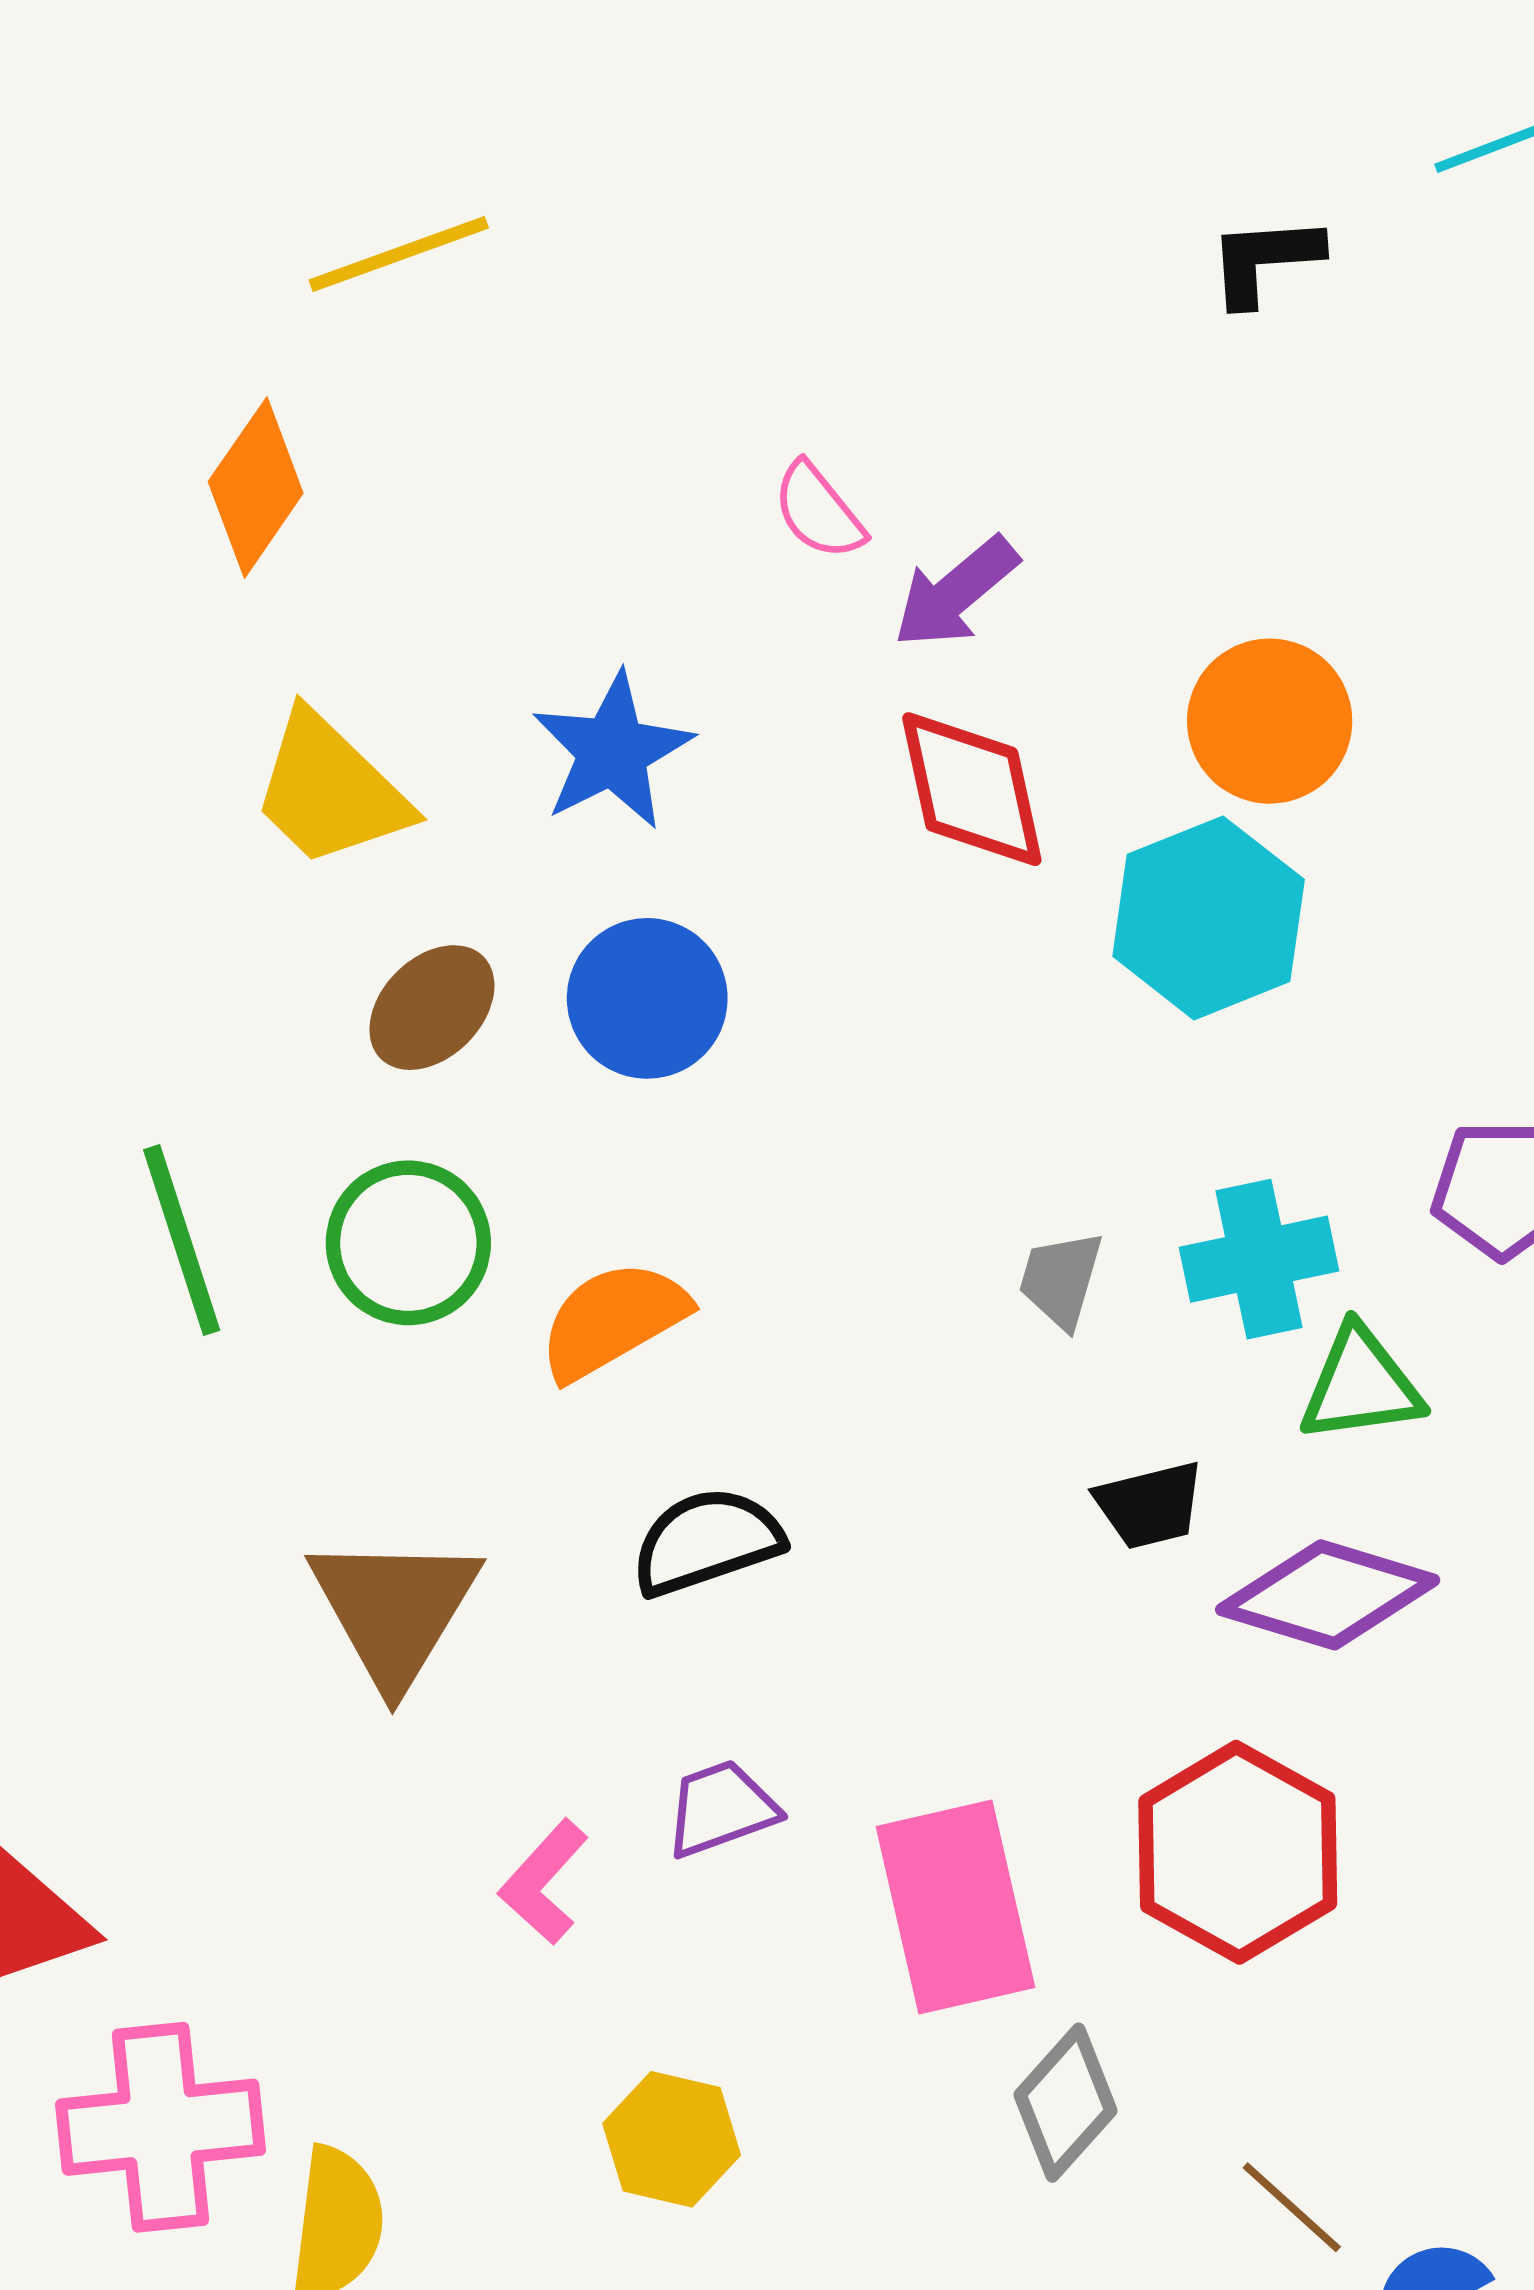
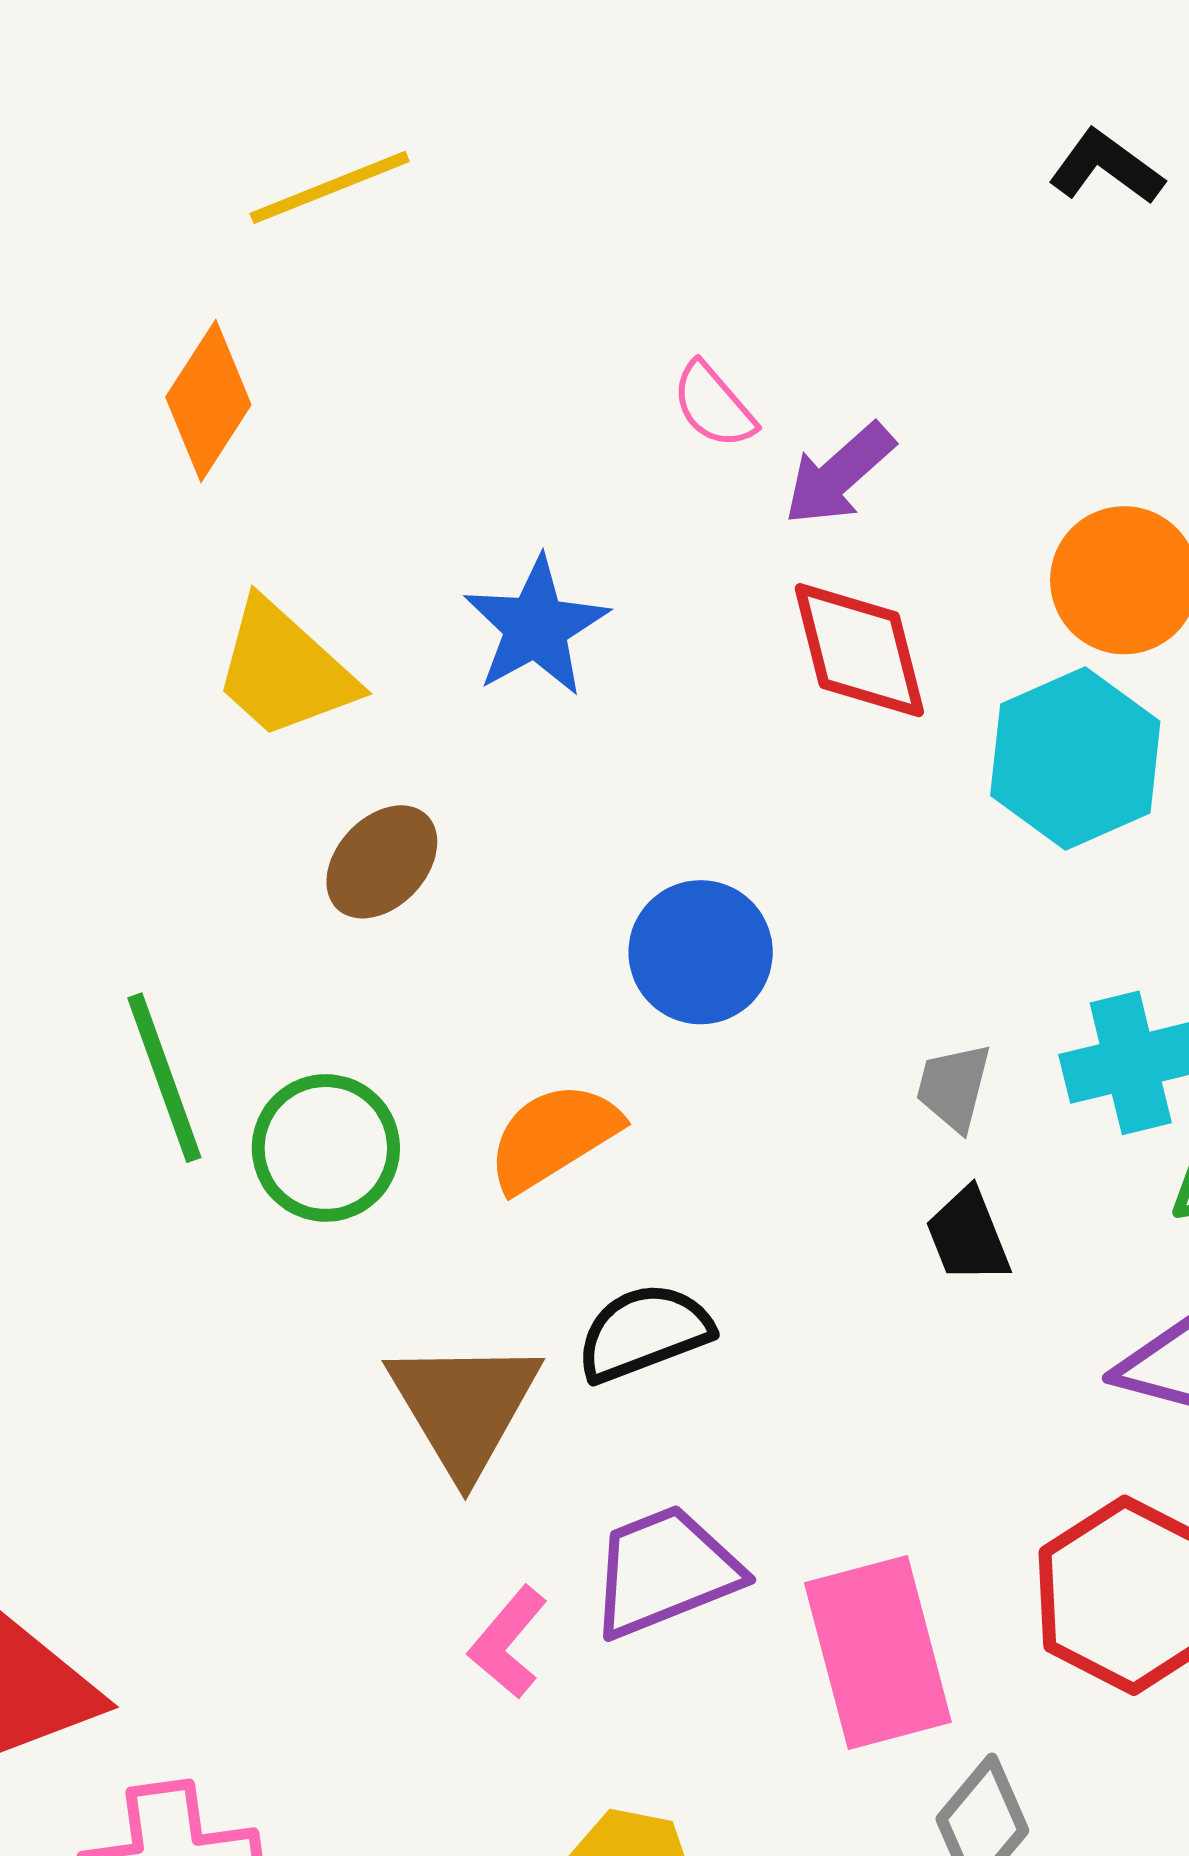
black L-shape: (1265, 260) -> (1106, 167), turned 42
blue circle: (647, 998) -> (701, 952), moved
green circle: (408, 1243) -> (326, 1148), moved
black trapezoid: (1150, 1505) -> (968, 1236), moved, turned 84
brown triangle: (394, 1610) -> (464, 1406), moved
purple trapezoid: (721, 1809) -> (665, 1571), size x1.5

